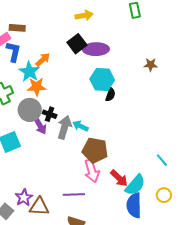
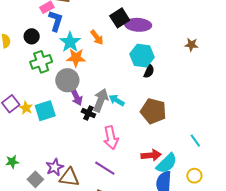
orange arrow: (43, 60) -> (97, 37), moved, turned 91
black cross: (50, 114) -> (88, 113), moved
brown pentagon: (95, 150) -> (153, 111), moved
pink arrow: (92, 171) -> (111, 138), moved
red arrow: (119, 178) -> (151, 155), turned -54
purple line: (74, 195) -> (105, 168), turned 30

